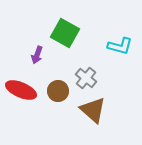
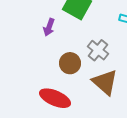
red ellipse: (21, 90) -> (55, 98), moved

